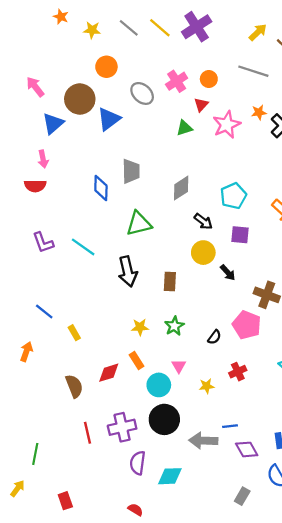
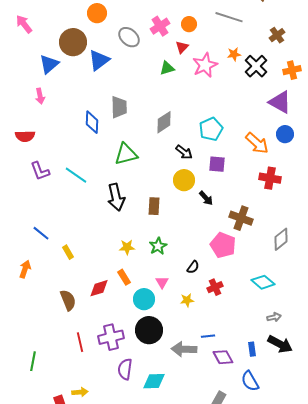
pink arrow: (35, 87) -> (24, 24), moved
red semicircle: (35, 186) -> (25, 136), moved
black semicircle: (214, 337) -> (193, 267), moved
yellow arrow: (17, 488) -> (80, 392), moved, turned 49

